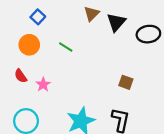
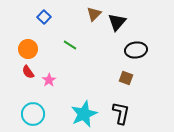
black ellipse: (148, 34) -> (136, 50), moved
orange circle: (29, 45) -> (28, 49), moved

